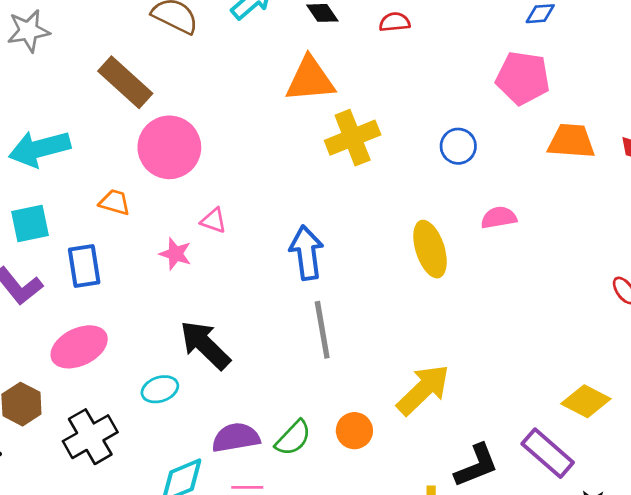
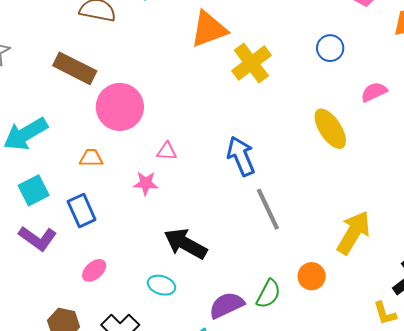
pink ellipse: (79, 347) -> (94, 270), size x0.6
cyan ellipse: (160, 389) -> (162, 285), turned 52

